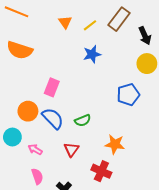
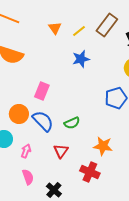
pink arrow: (35, 149) -> (26, 151), turned 80

